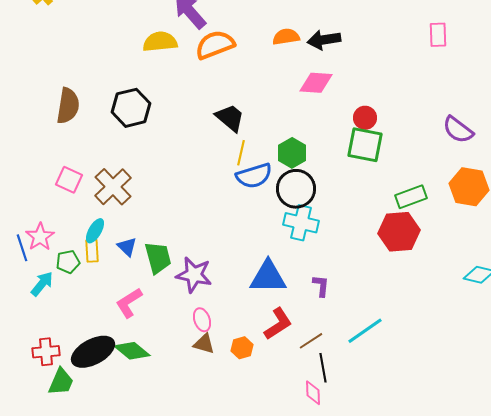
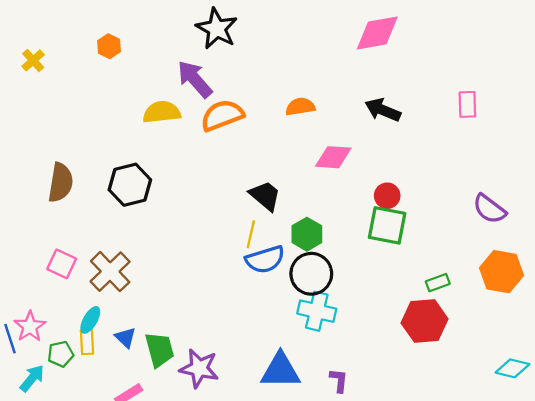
black arrow: (324, 40) -> (383, 110), moved, turned 32
black trapezoid: (230, 118) -> (265, 196), moved
green rectangle: (411, 197) -> (438, 283), size x0.7

